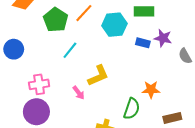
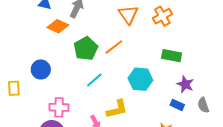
cyan hexagon: (114, 25) -> (140, 79), moved
blue rectangle: (143, 43) -> (177, 105), moved

